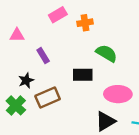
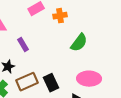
green semicircle: (107, 53) -> (79, 43), turned 96
black rectangle: (83, 75) -> (51, 83), moved, turned 66

